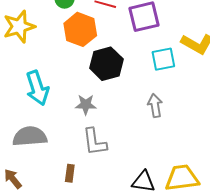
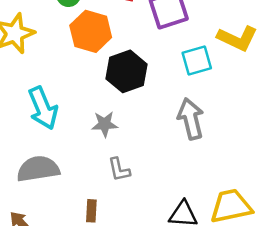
gray arrow: (155, 105) -> (191, 119), size x1.4
gray L-shape: (95, 142) -> (119, 170), size x0.7

